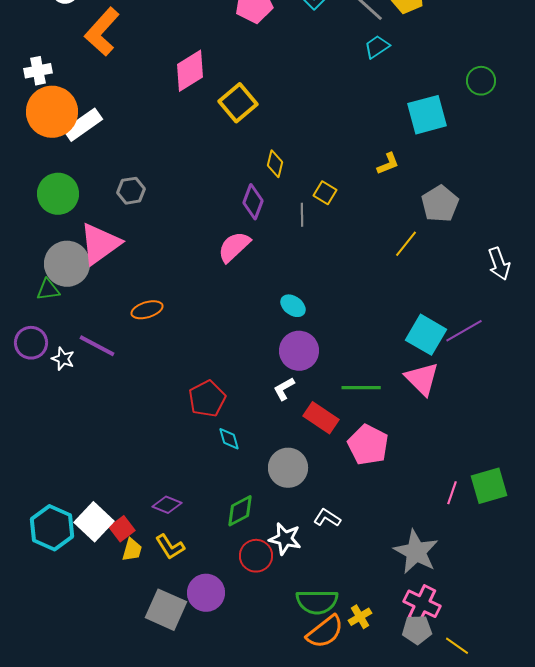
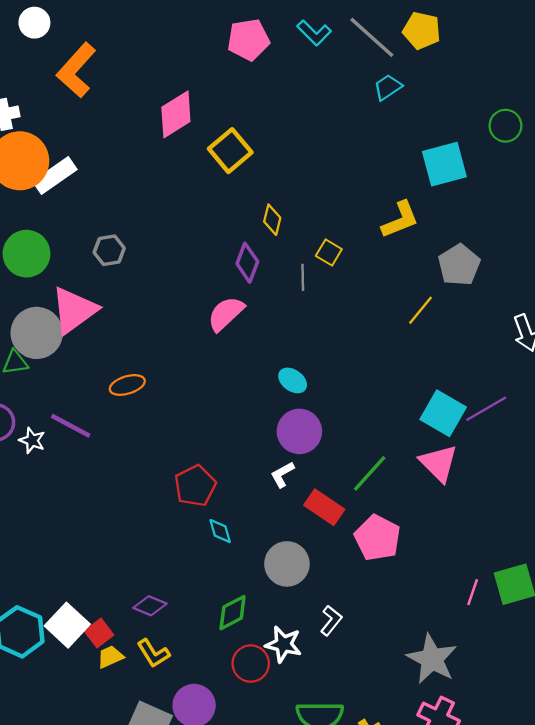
yellow L-shape: (388, 164) -> (400, 220), size x1.5
green line: (361, 388) -> (370, 473), turned -48
white L-shape: (327, 518) -> (331, 621), turned 96
yellow trapezoid: (132, 550) -> (110, 657), turned -130

